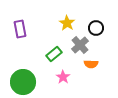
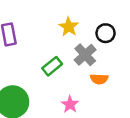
pink star: (63, 77) -> (70, 104), moved

